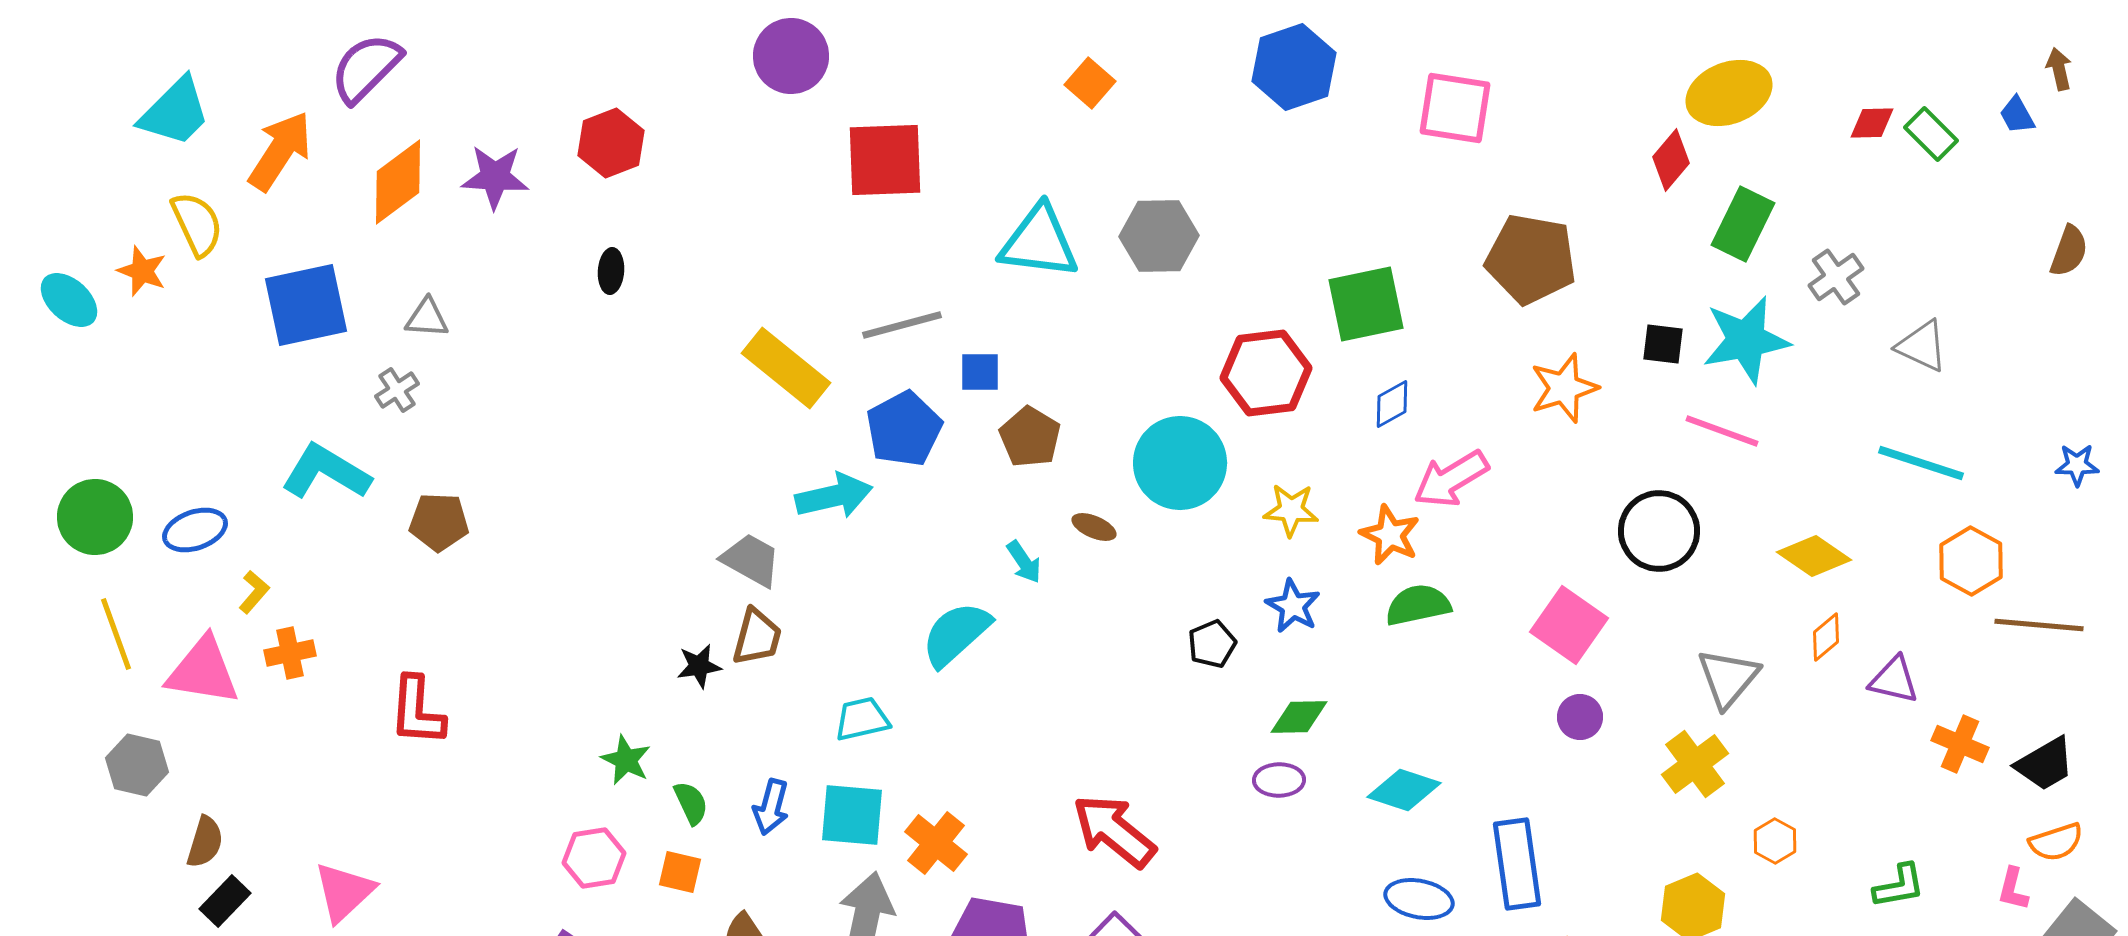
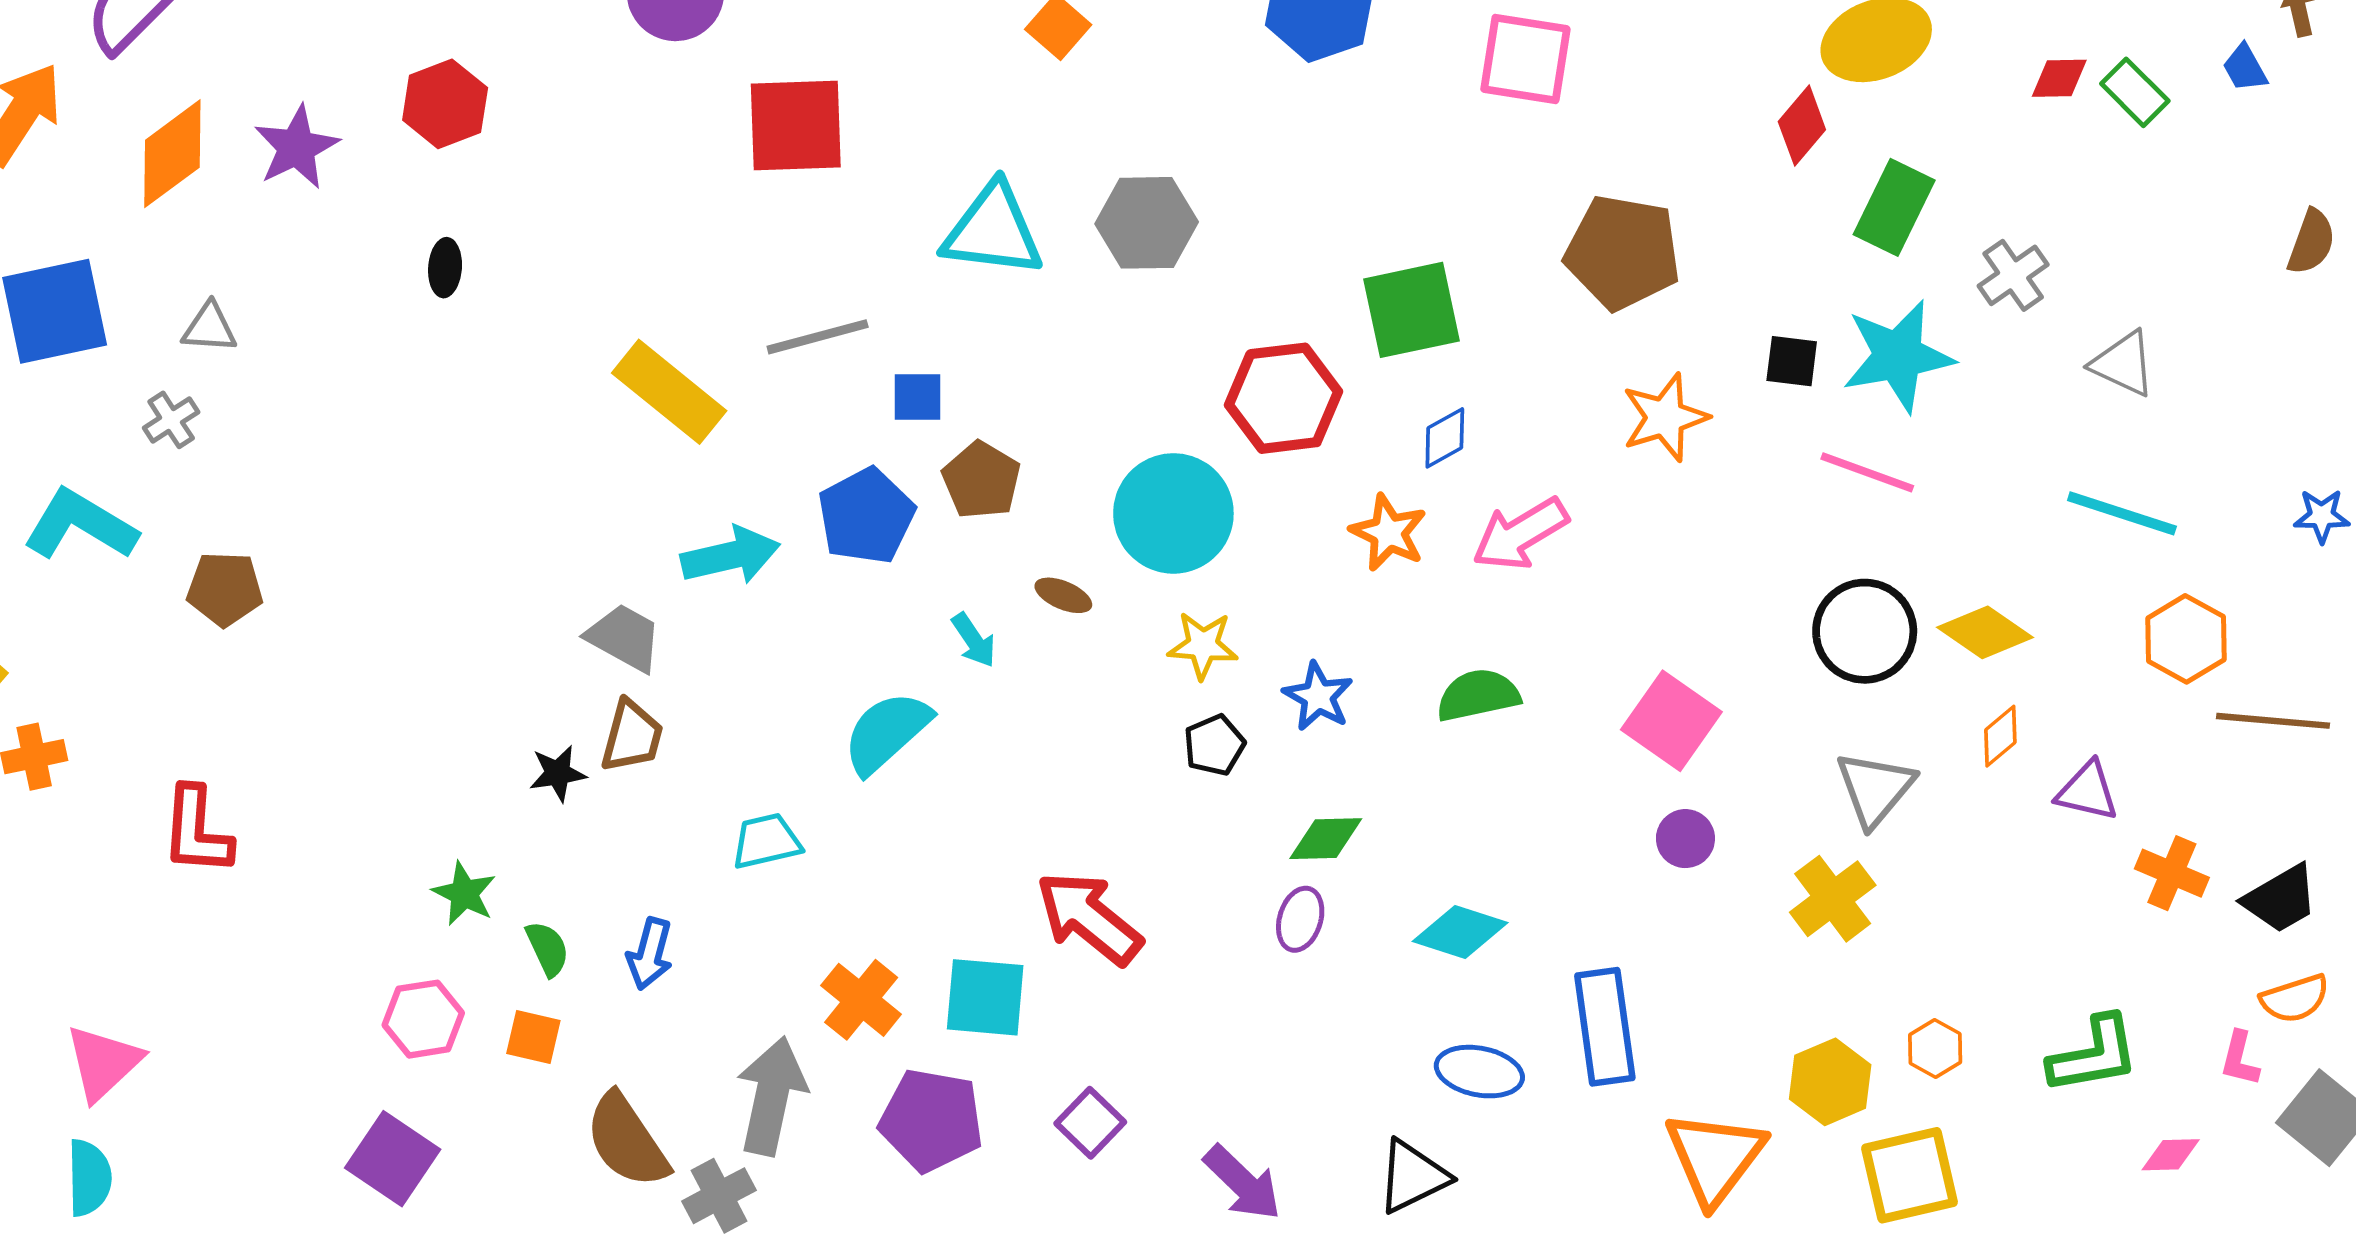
purple star: (495, 177) -> (297, 147), turned -30
blue pentagon: (904, 429) -> (866, 516), moved
yellow star: (1291, 510) -> (1203, 645), moved
black circle: (1659, 531) -> (1865, 631), moved
orange star: (1390, 535) -> (1388, 533), moved
purple ellipse: (1279, 780) -> (1300, 919), turned -72
cyan square: (852, 815) -> (985, 997), moved
red arrow: (1114, 831) -> (1089, 918), moved
orange hexagon: (1775, 841) -> (1935, 1049), moved
green L-shape: (1899, 886) -> (2094, 1055), size x1.4

